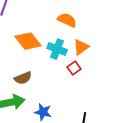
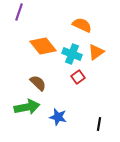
red square: (74, 68) -> (78, 77), moved
brown semicircle: (23, 78) -> (38, 83), turned -114

